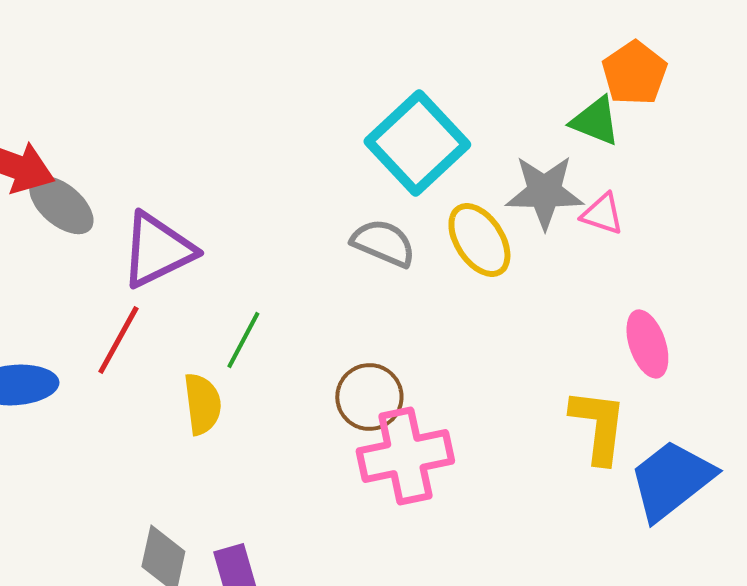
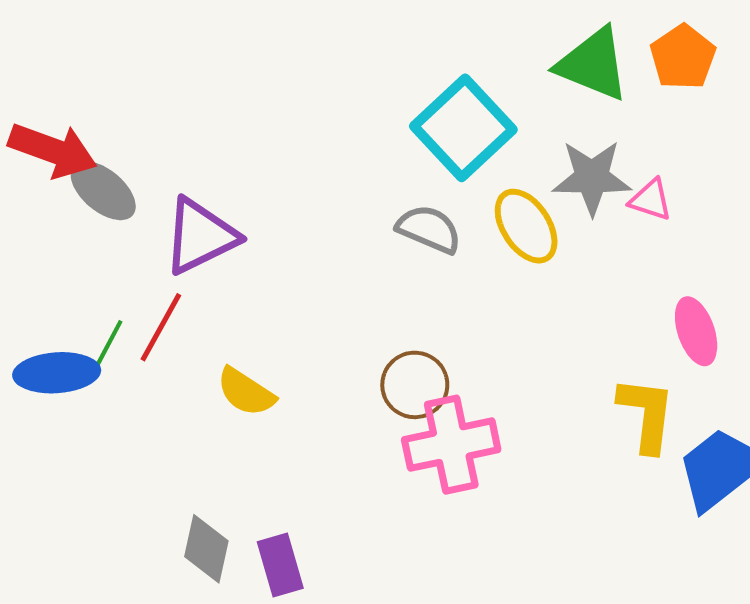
green triangle: (595, 121) -> (593, 64), moved, size x1.5
green line: (243, 340) -> (106, 348), moved
yellow semicircle: (202, 404) -> (246, 392), turned 130

